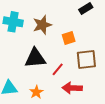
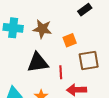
brown star: (42, 25) -> (42, 29), turned 30
red line: (58, 69) -> (61, 72), turned -40

